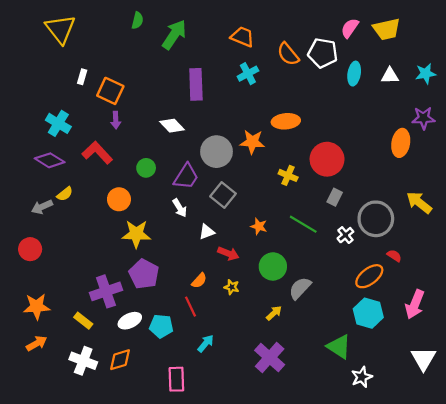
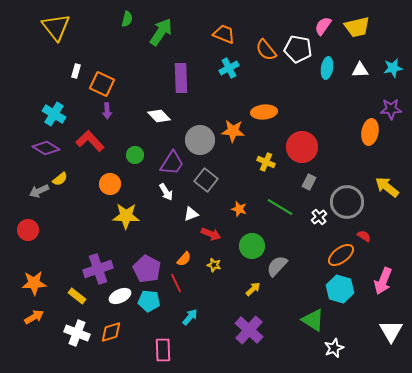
purple pentagon: (144, 274) -> (147, 269), moved

